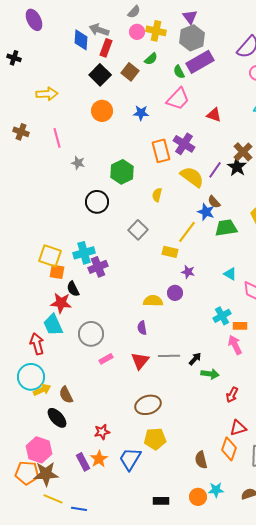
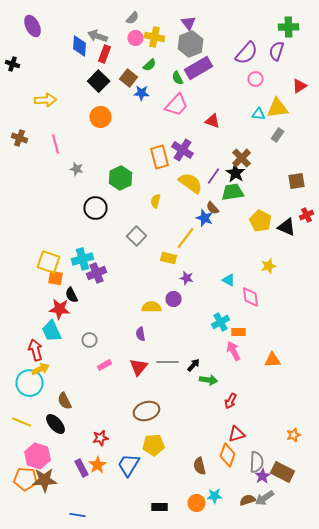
blue star: (141, 113) -> (142, 93), moved
green trapezoid: (226, 228) -> (232, 192), moved
gray circle: (91, 334) -> (90, 340), size x0.6
yellow arrow: (42, 390) -> (40, 369), moved
yellow line: (53, 499) -> (22, 422), moved

